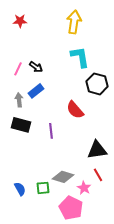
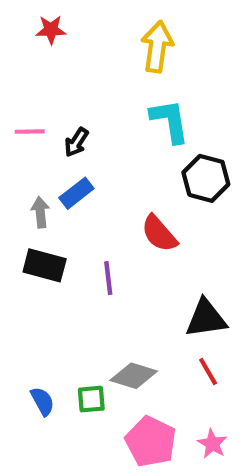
red star: (20, 21) -> (51, 30), moved
black arrow: (36, 67) -> (76, 142), turned 88
pink line: (18, 69) -> (30, 132), moved, turned 64
pink star: (84, 188) -> (212, 444), moved

